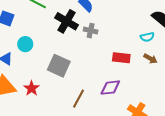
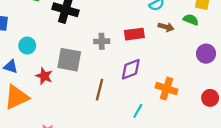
gray cross: (91, 31) -> (102, 41), moved
red star: (32, 88) -> (44, 76), moved

